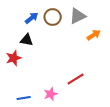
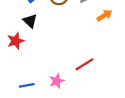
black triangle: (27, 40) -> (30, 21), turned 32

